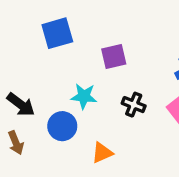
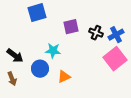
black cross: (134, 105) -> (96, 33), moved
orange triangle: (102, 153) -> (64, 77), moved

